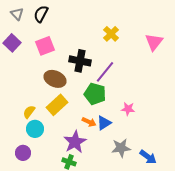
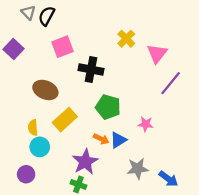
gray triangle: (17, 14) -> (28, 13), moved
pink triangle: (154, 42) -> (157, 54), moved
pink square: (45, 46) -> (62, 47), moved
purple line: (105, 72) -> (171, 83), moved
brown ellipse: (55, 79) -> (45, 90), moved
yellow semicircle: (29, 112) -> (33, 128), turned -40

